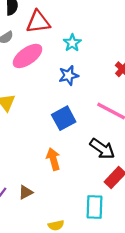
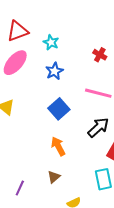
black arrow: (102, 149) -> (98, 127), turned -65
brown triangle: (26, 192) -> (54, 177), moved

